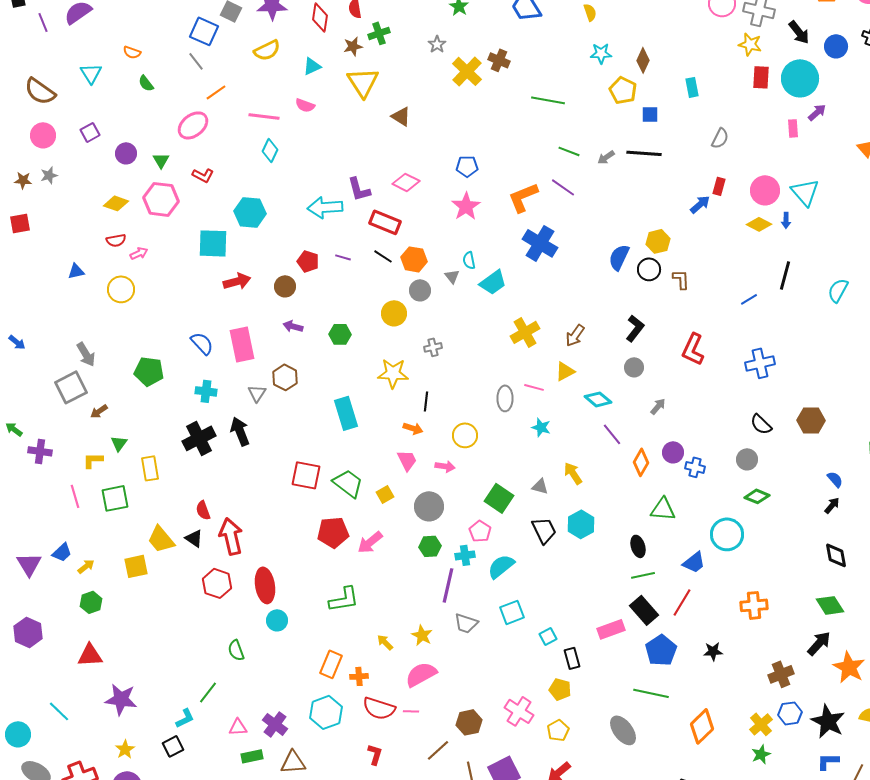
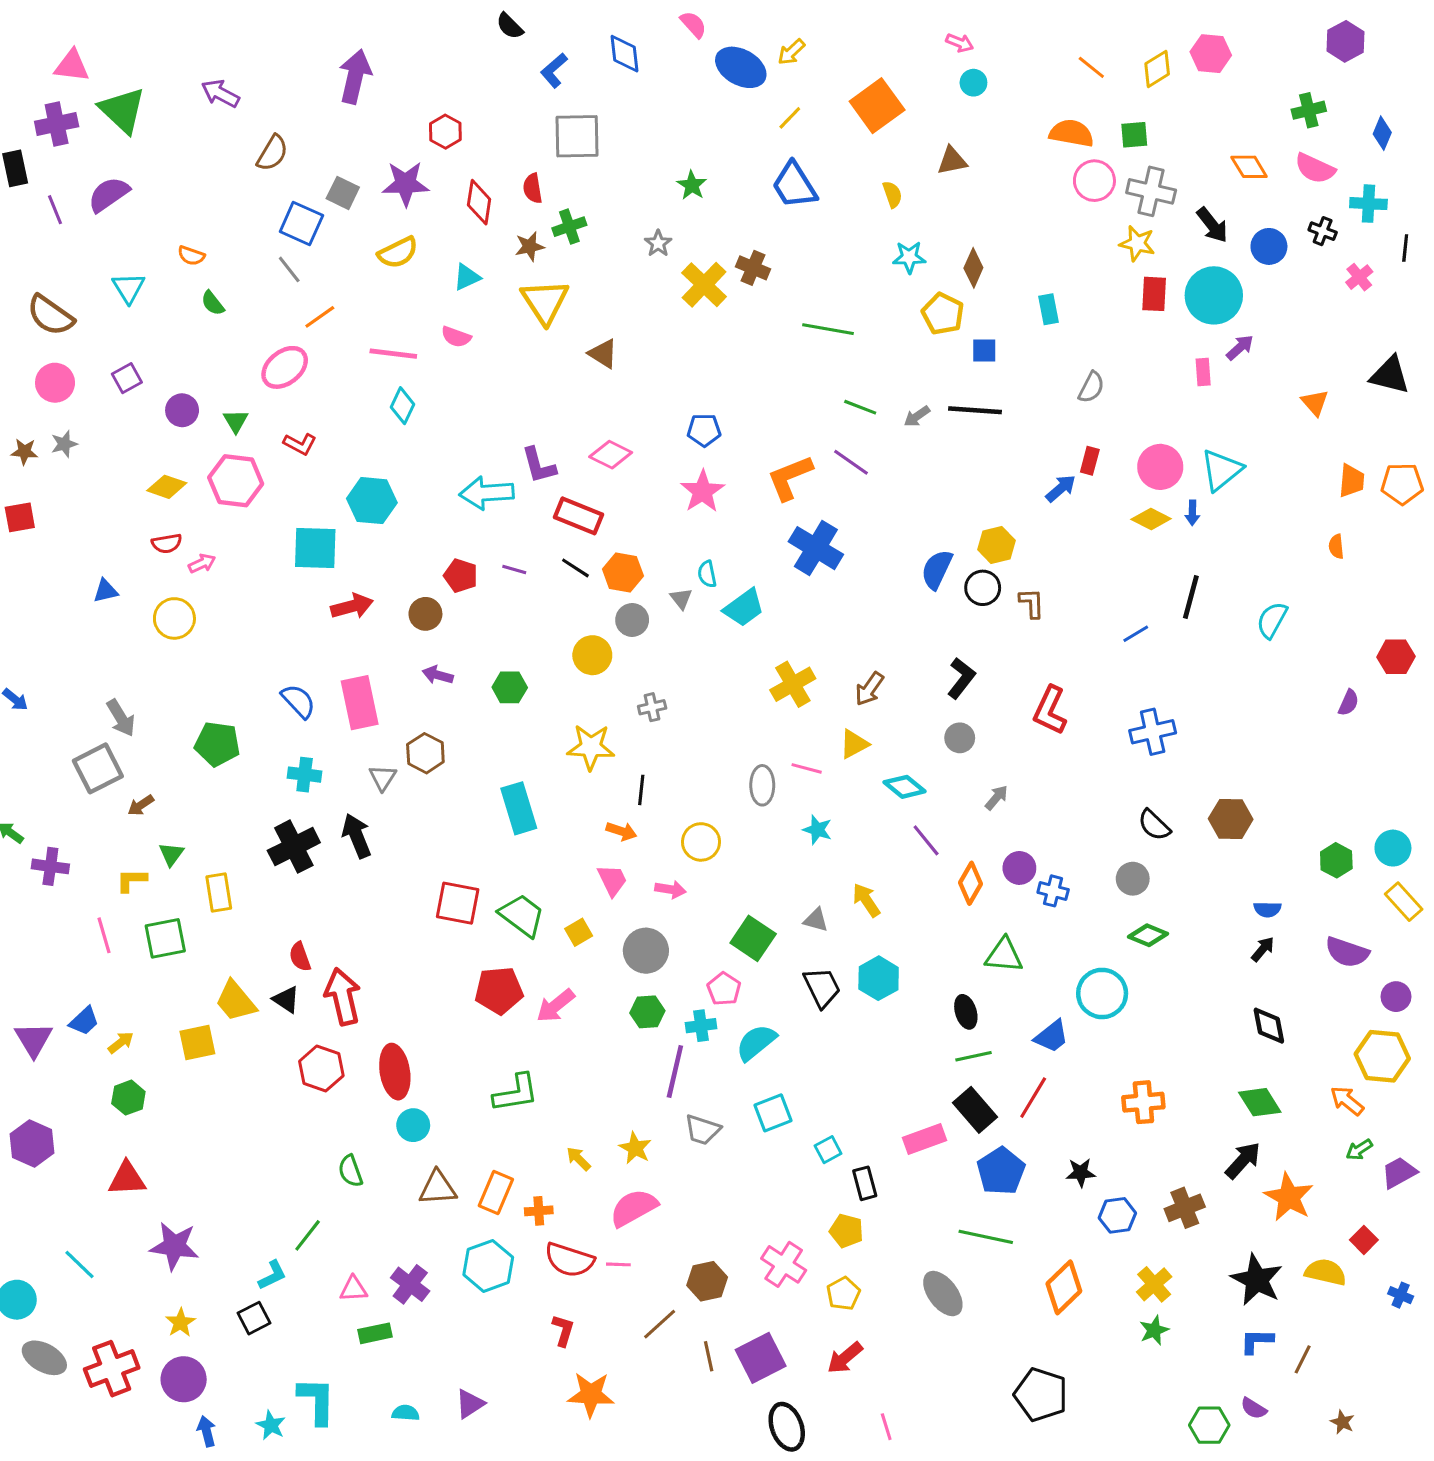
cyan triangle: (805, 192) -> (1221, 470), turned 32
blue semicircle: (835, 479) -> (1267, 909), turned 132
blue hexagon: (790, 713) -> (1117, 1215), moved
brown triangle: (293, 762) -> (438, 1188), moved

